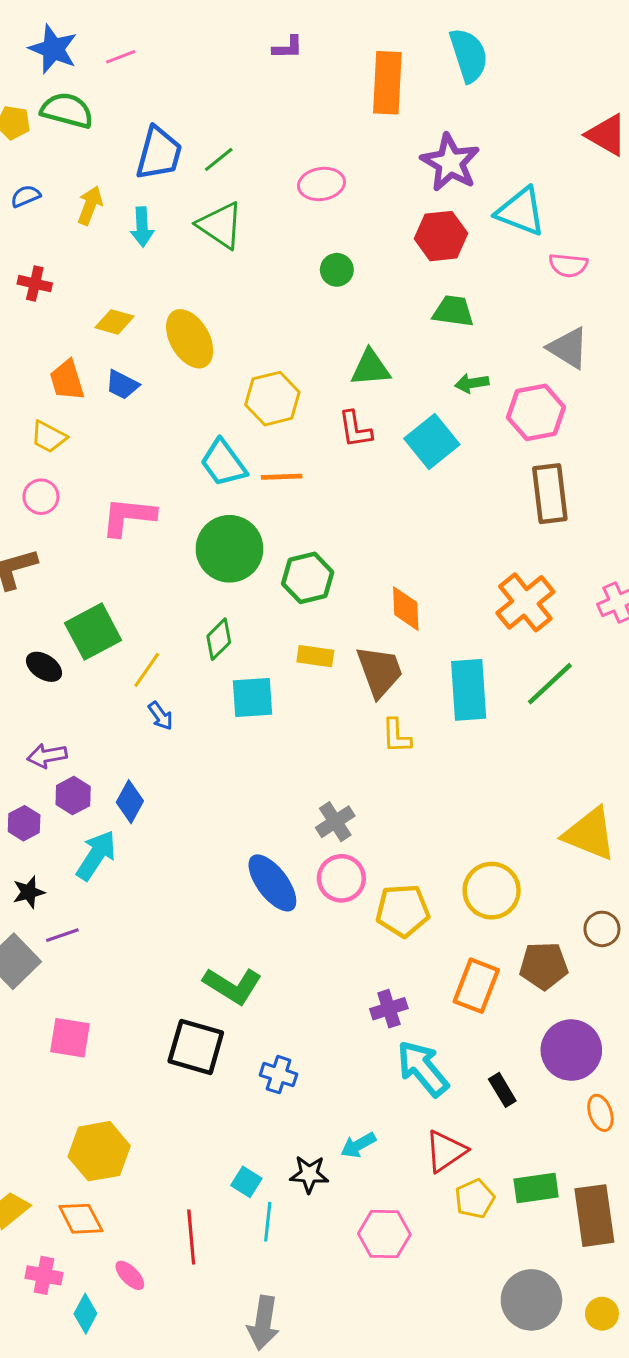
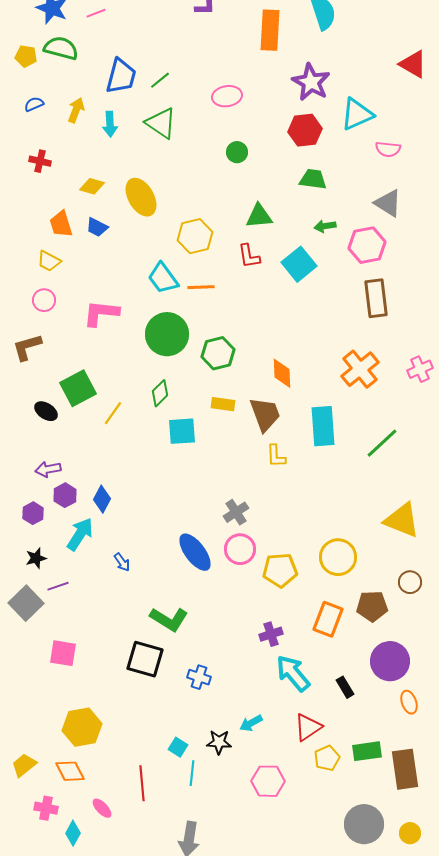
cyan triangle: (521, 212) -> (357, 114), turned -45
green line: (550, 684) -> (382, 443), moved
blue arrow: (161, 716) -> (122, 562), moved

